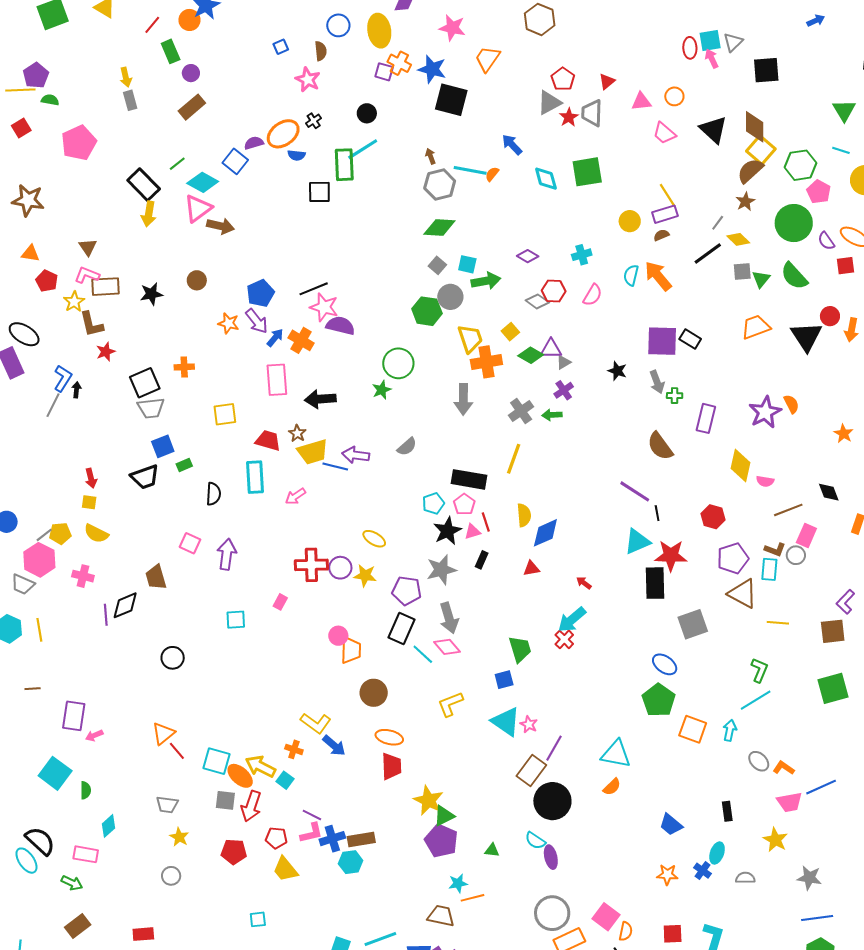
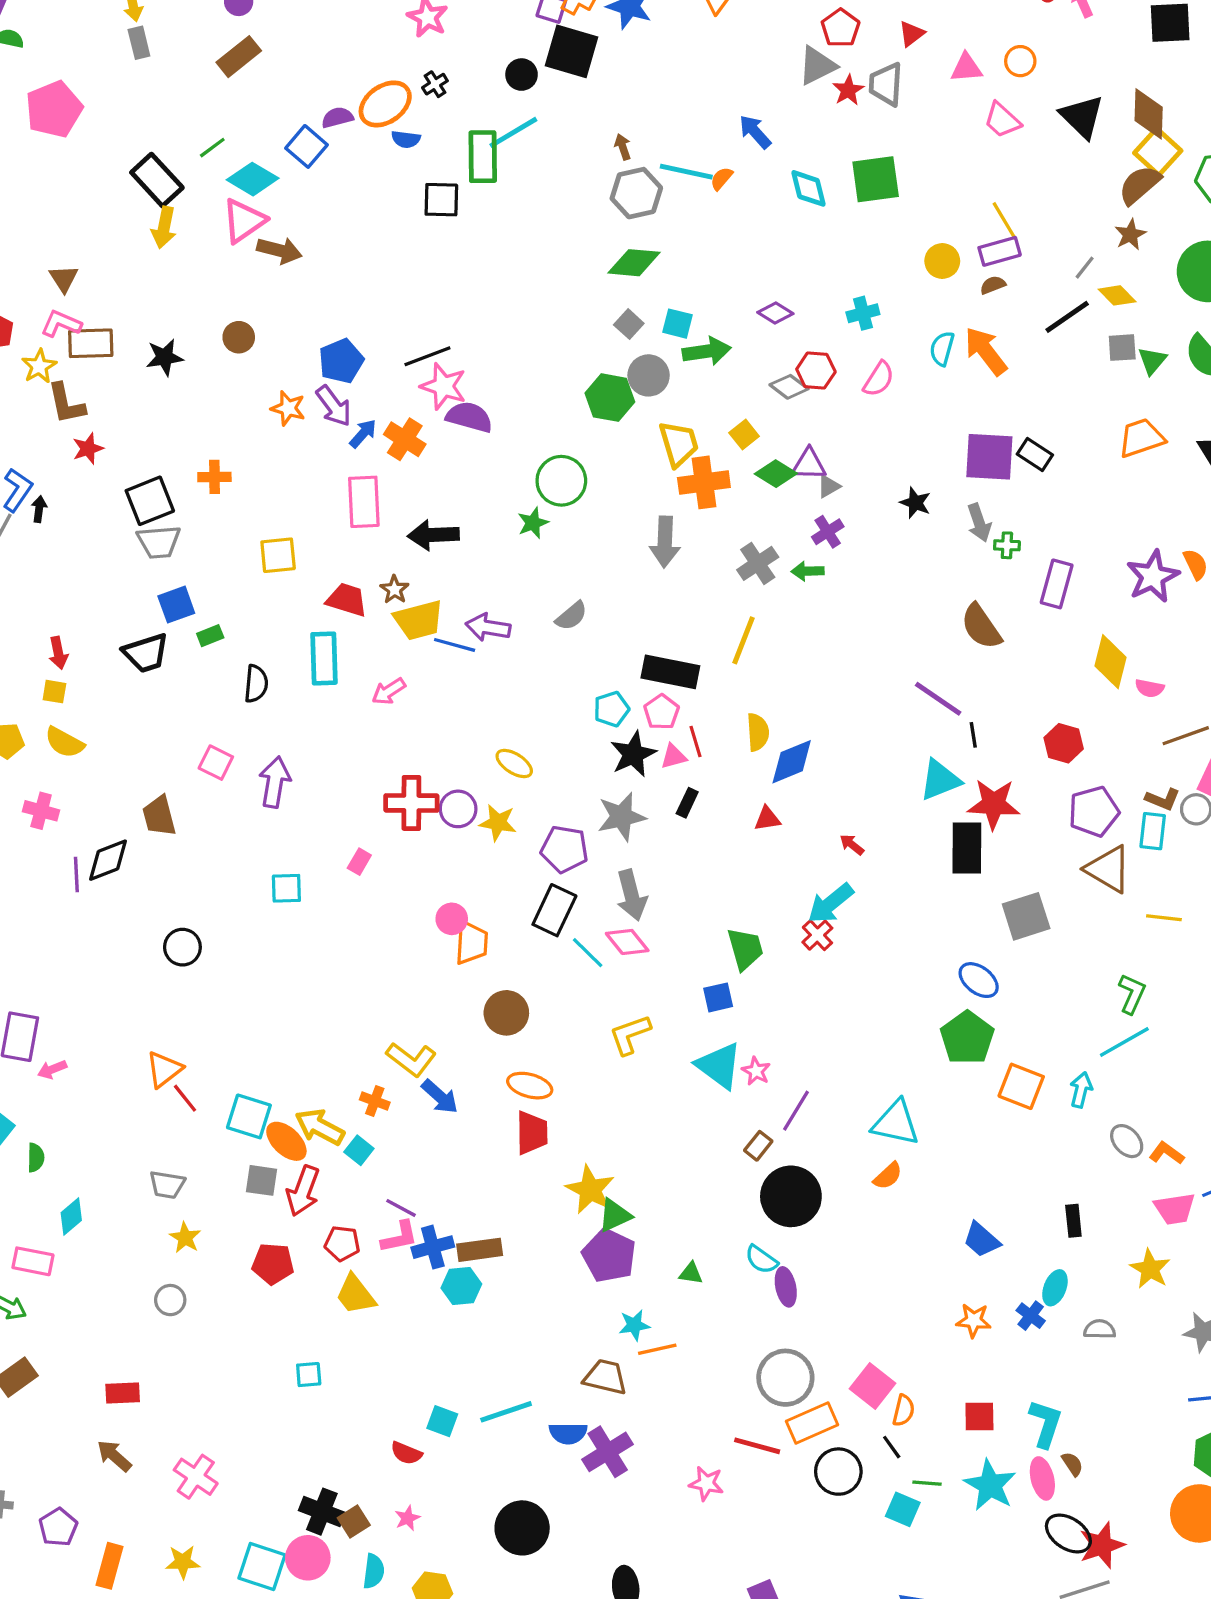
black square: (451, 100) -> (572, 51), moved
brown rectangle: (531, 770) -> (758, 1146), size x0.6

